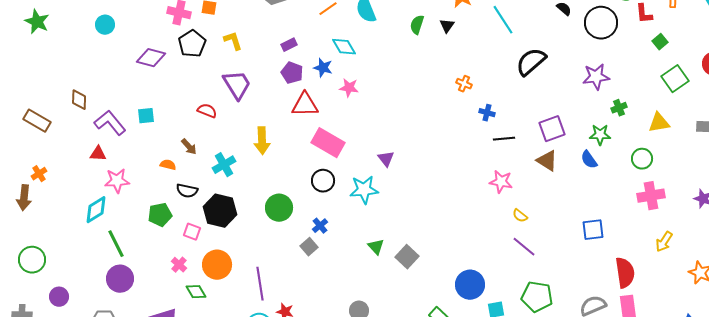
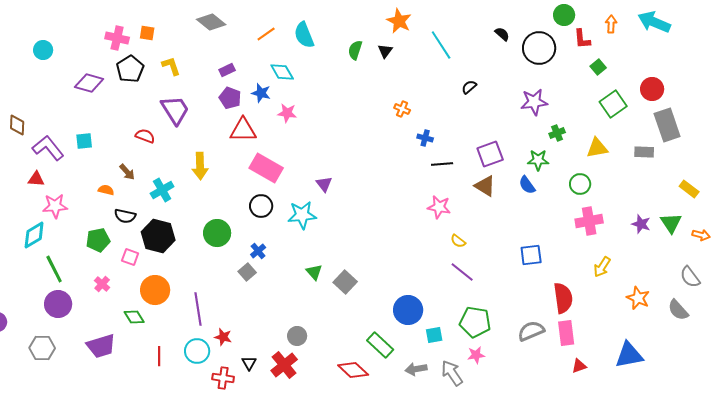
black semicircle: (531, 62) -> (469, 87), size x0.5
pink cross: (179, 265) -> (102, 284), moved

